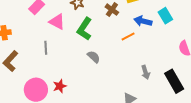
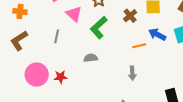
gray semicircle: (94, 57) -> (91, 58), moved, turned -64
gray arrow: (146, 72) -> (132, 73), moved

